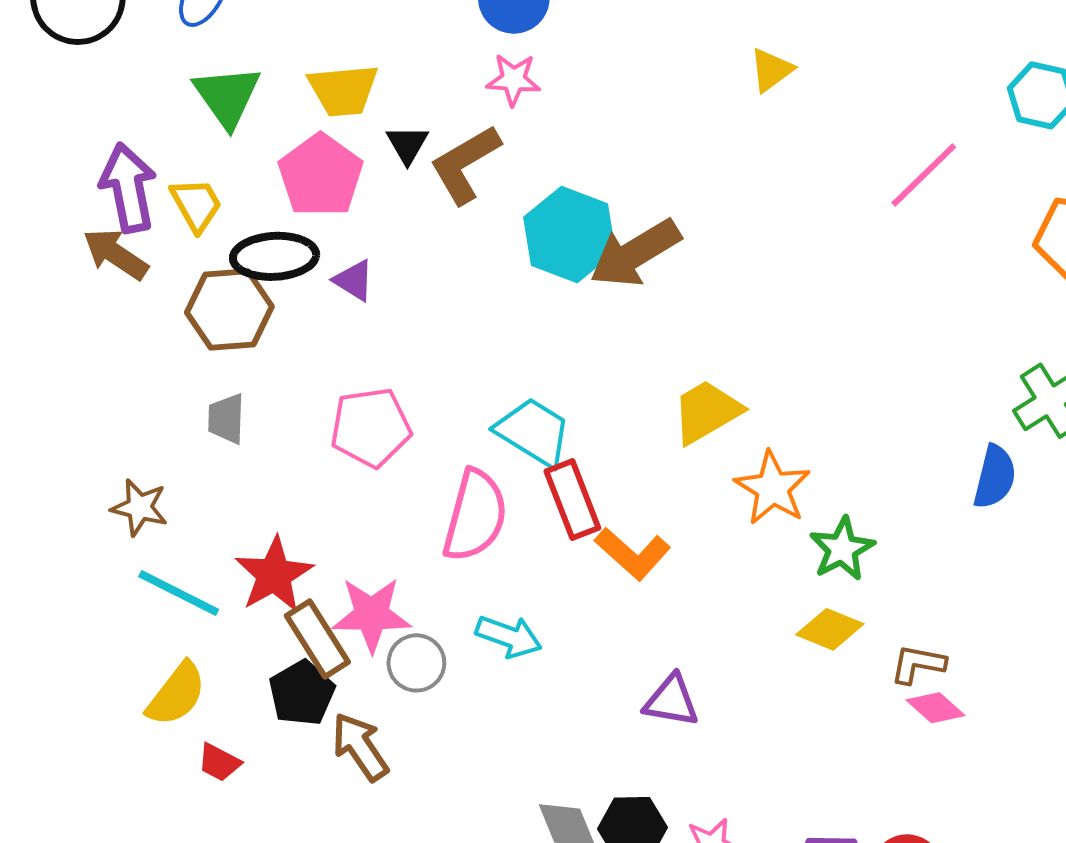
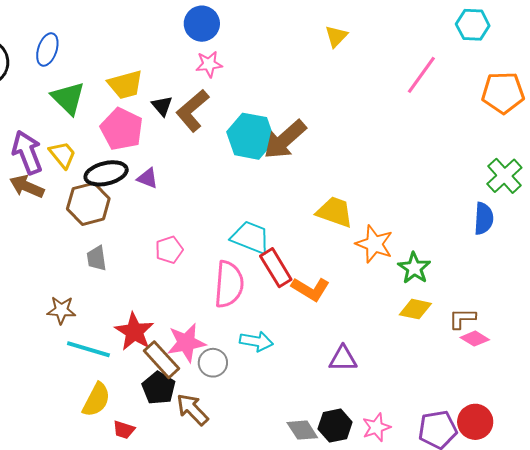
yellow trapezoid: (707, 412) -> (335, 212), turned 60
pink pentagon: (371, 427) -> (169, 250), size x0.7

